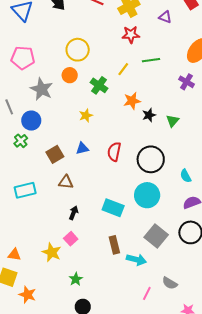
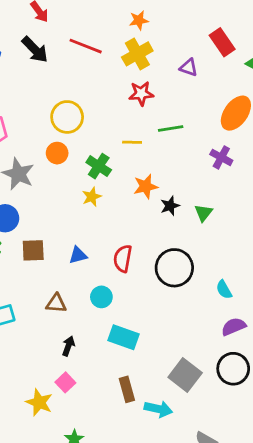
yellow line: (123, 69) -> (132, 142), turned 56
yellow star: (86, 115) -> (92, 197), moved
brown square: (55, 154) -> (33, 250), moved, turned 30
cyan circle: (147, 195) -> (101, 297), moved, size x0.6

